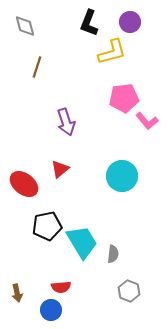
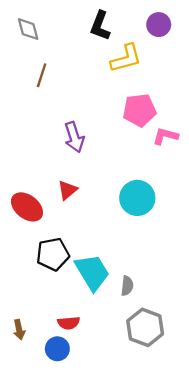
purple circle: (130, 22) -> (159, 25), moved
pink L-shape: (147, 121) -> (165, 136), turned 145
gray hexagon: (129, 291) -> (145, 327), size x1.5

